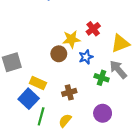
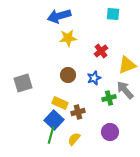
yellow star: (71, 39) -> (68, 38), moved
green cross: (102, 78) -> (109, 98), turned -32
yellow rectangle: (38, 83) -> (60, 103), moved
blue square: (29, 99) -> (54, 120), moved

